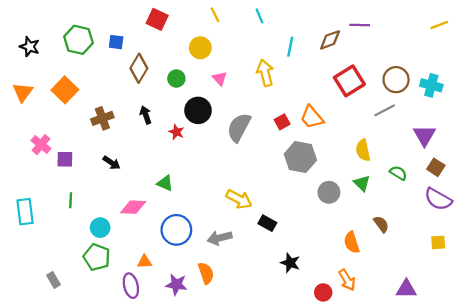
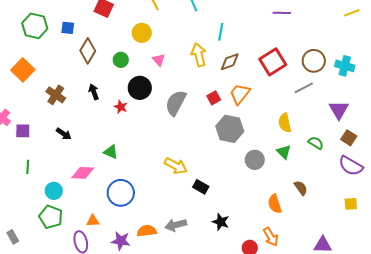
brown diamond: (330, 40) -> (230, 62), moved
orange trapezoid: (312, 117) -> (240, 94), turned 80
brown cross: (102, 118) -> (56, 95), turned -36
gray arrow: (220, 238) -> (176, 225), moved
orange semicircle: (206, 273) -> (147, 231), turned -78

